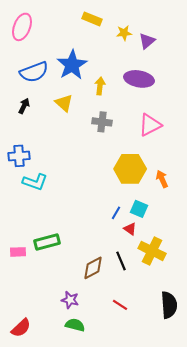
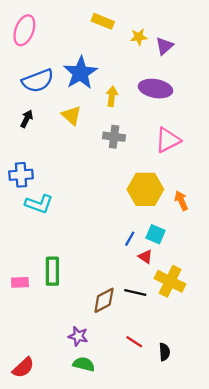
green rectangle: (47, 242) -> (52, 271), turned -75
black line: (121, 261) -> (135, 292), turned -54
black semicircle: (169, 305) -> (164, 352), moved, size x0.6

